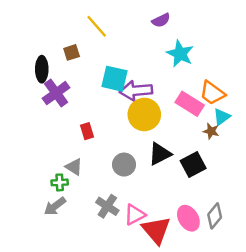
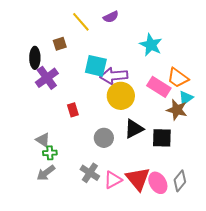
purple semicircle: (161, 20) -> (111, 17), moved
brown star: (211, 131) -> (177, 110), size x1.5
black square: (193, 165) -> (162, 138), turned 30
gray triangle: (74, 167) -> (43, 140), moved
red triangle: (156, 230) -> (138, 179), moved

